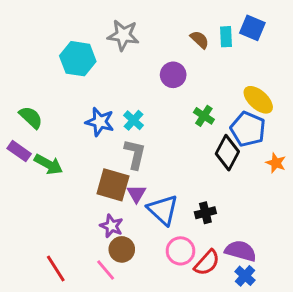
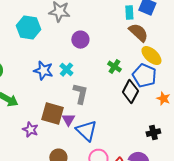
brown semicircle: (200, 40) -> (138, 33), moved, size x1.5
purple circle: (173, 75) -> (80, 40), moved
gray L-shape: (135, 154) -> (80, 94), moved
black cross: (205, 213) -> (153, 133), moved
purple star: (112, 226) -> (30, 130), moved

